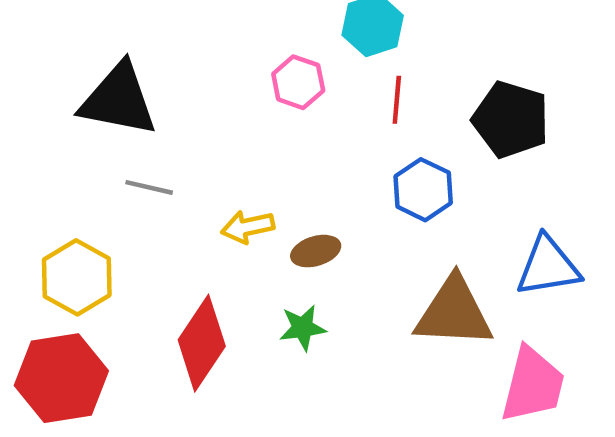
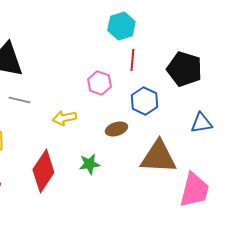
pink hexagon: (298, 82) -> (99, 83), moved
brown ellipse: (316, 251) -> (116, 129), moved
blue triangle: (548, 266) -> (201, 123), moved, size x0.7

